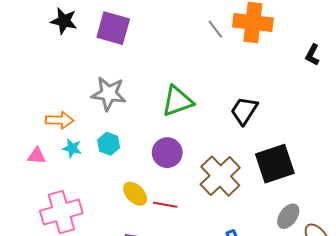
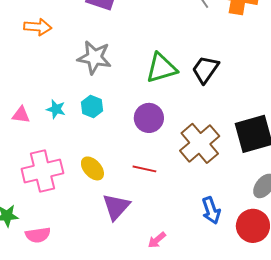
black trapezoid: (244, 111) -> (205, 69), moved
orange arrow: (60, 120) -> (38, 27), moved
yellow ellipse: (135, 194) -> (92, 168), moved

